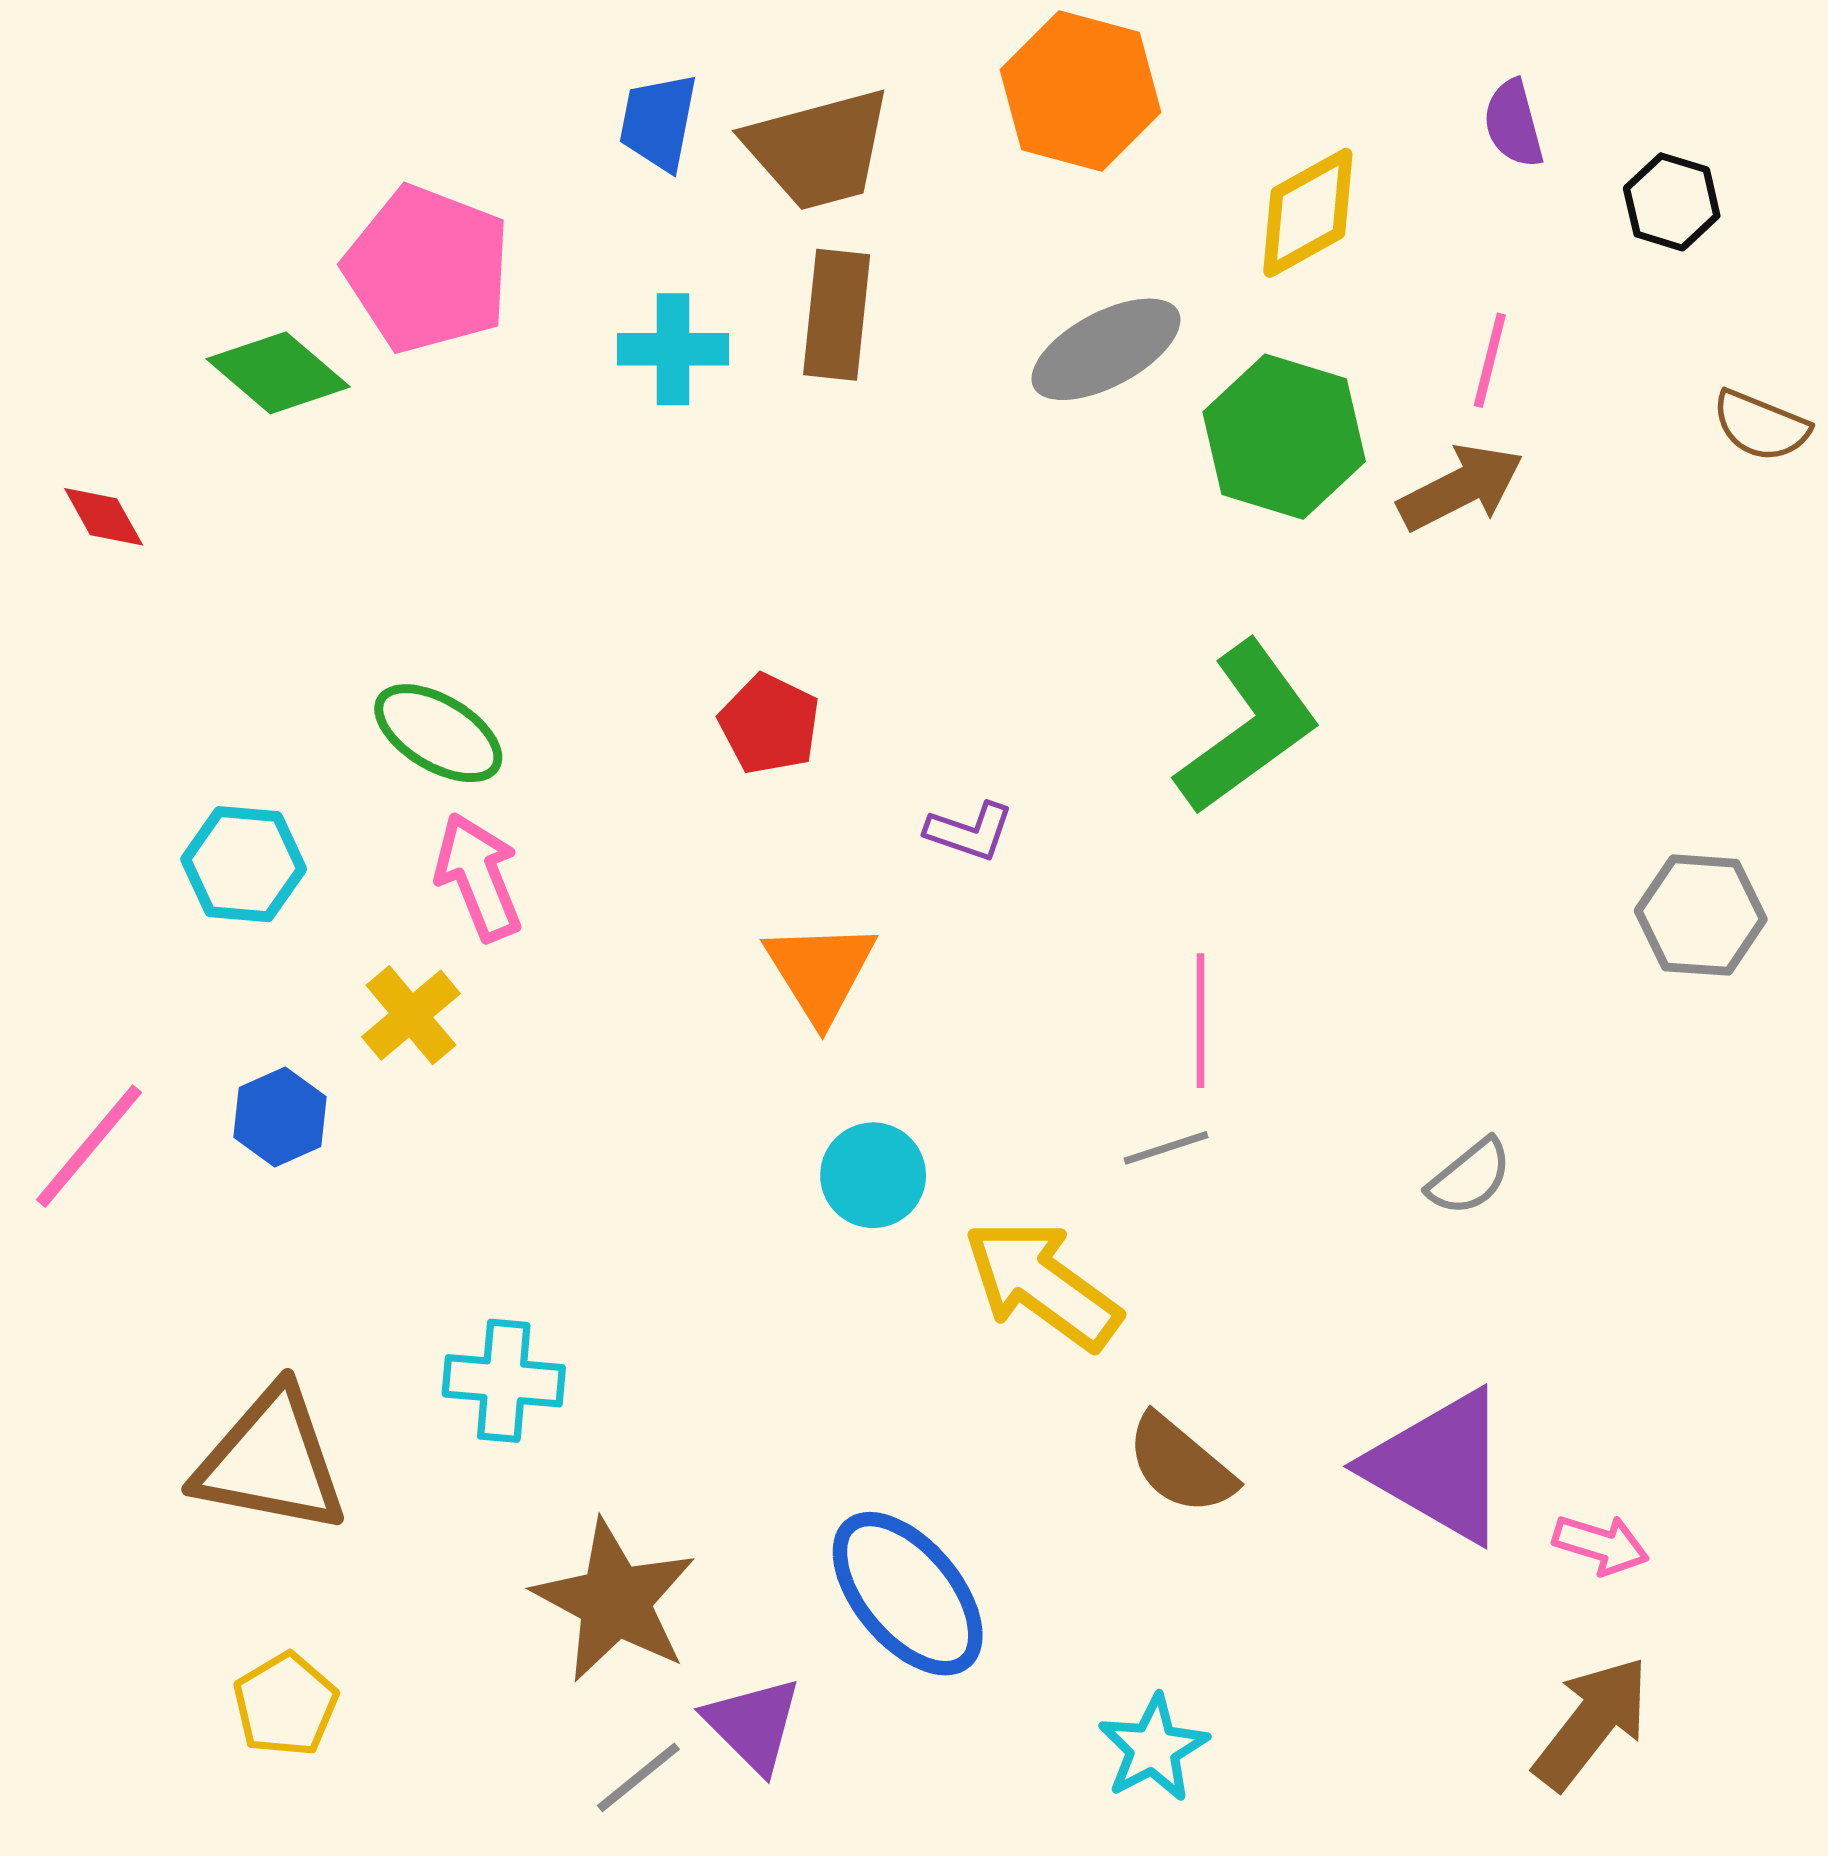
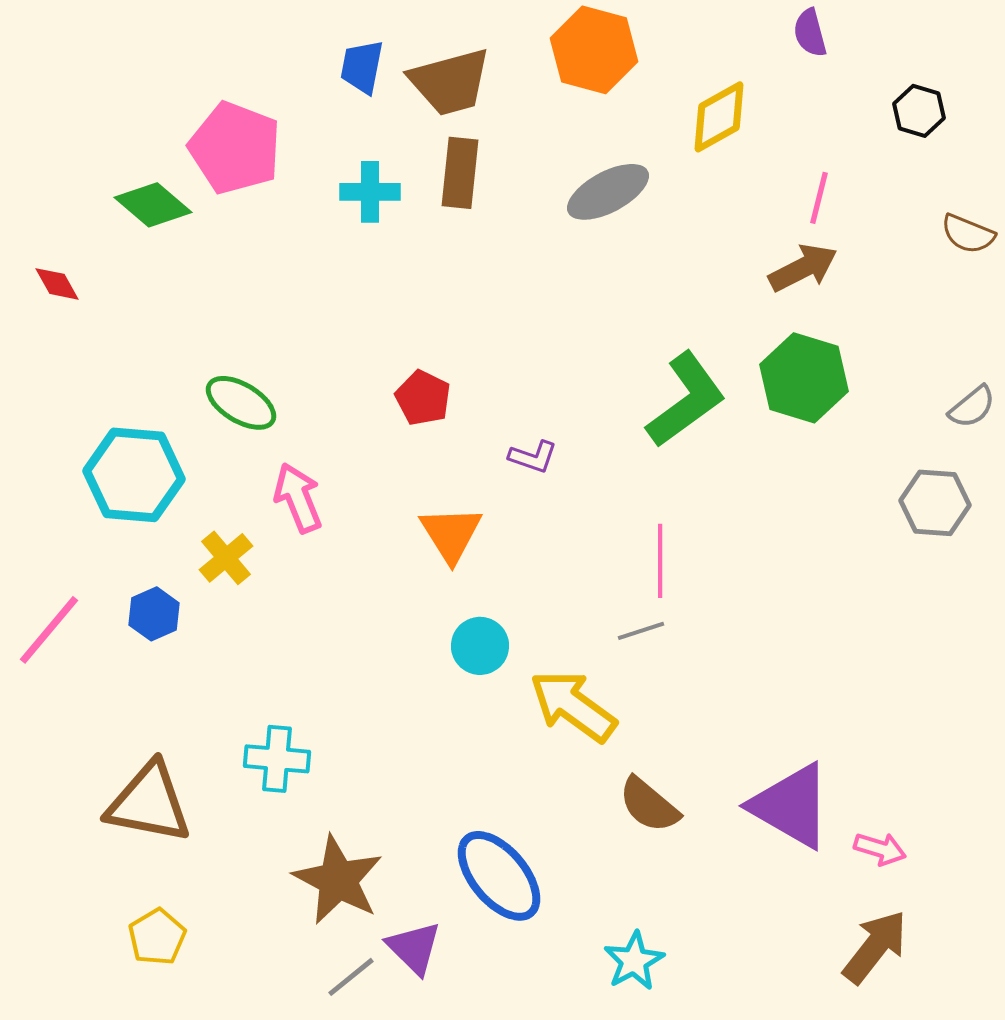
purple semicircle: (1513, 124) -> (810, 33), moved
green hexagon: (1284, 437) -> (804, 378), moved
cyan hexagon: (244, 864) -> (134, 475), size x1.5
pink arrow: (478, 877) -> (298, 498), moved
gray semicircle: (1470, 1177) -> (972, 407), moved

